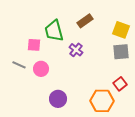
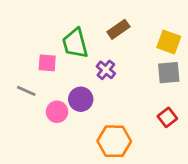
pink circle: (41, 69) -> (57, 112), moved
purple circle: (58, 99) -> (81, 99), moved
orange hexagon: (102, 101) -> (114, 141), moved

